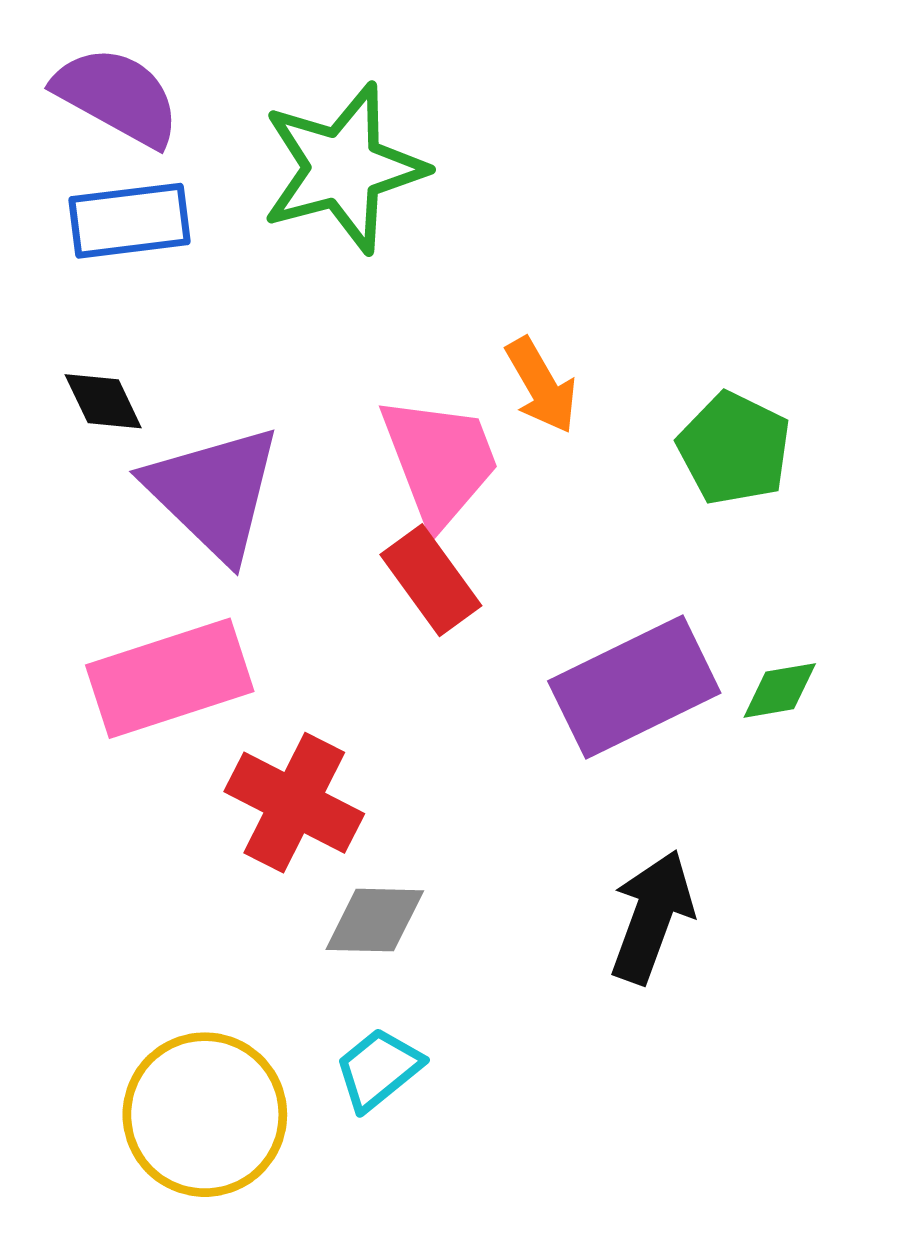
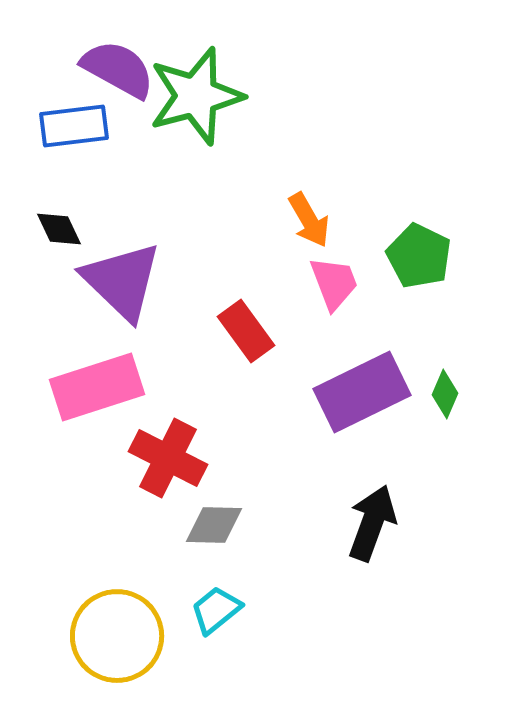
purple semicircle: (117, 96) -> (118, 69), moved
pink trapezoid: (440, 461) -> (334, 283), moved, size x0.7
green diamond: (780, 690) -> (445, 394), turned -57

